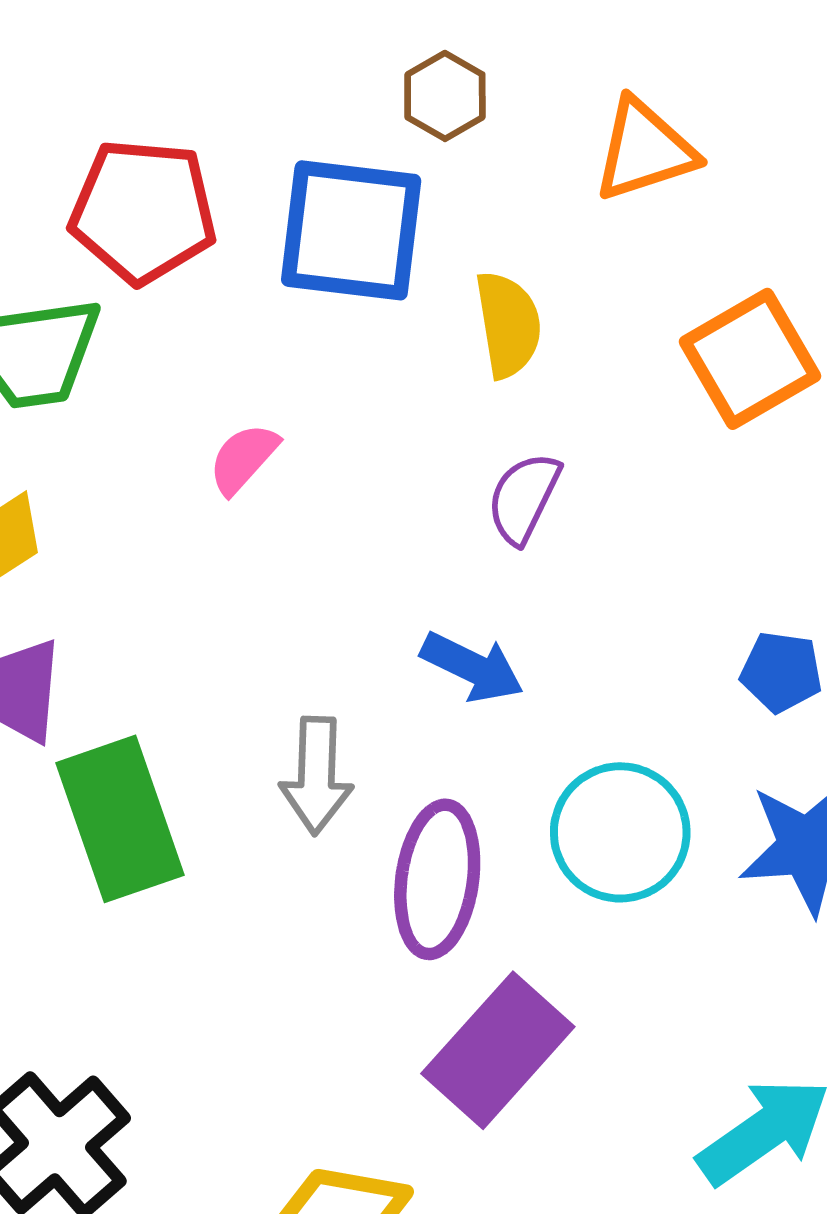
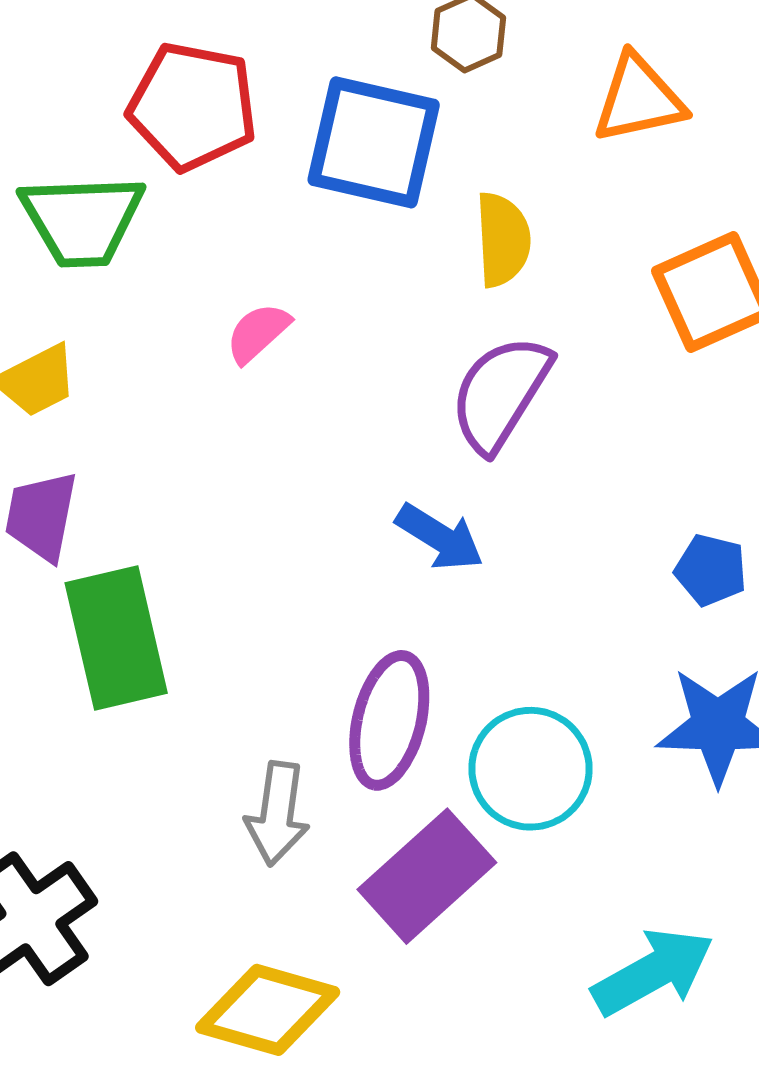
purple semicircle: (524, 498) -> (500, 393), size x1.5
gray arrow: (317, 776) -> (277, 814), moved
cyan circle: (620, 832) -> (530, 769), moved

